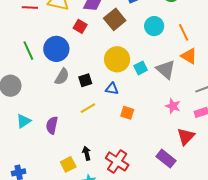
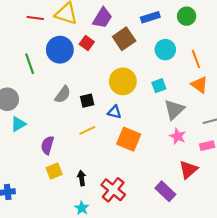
blue circle: (56, 49) -> (60, 50), moved
cyan square: (141, 68) -> (159, 86), moved
gray triangle: (166, 69) -> (174, 110), moved, turned 30
orange square: (127, 113) -> (129, 139), size x1.6
cyan triangle: (24, 121) -> (18, 124), moved
yellow square: (68, 164) -> (54, 171), moved

